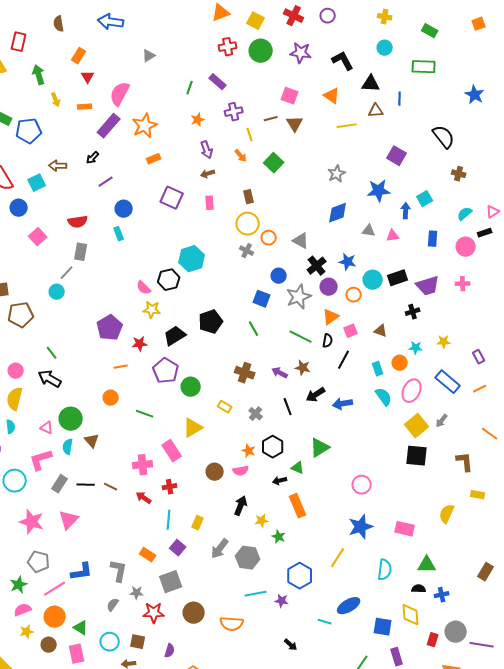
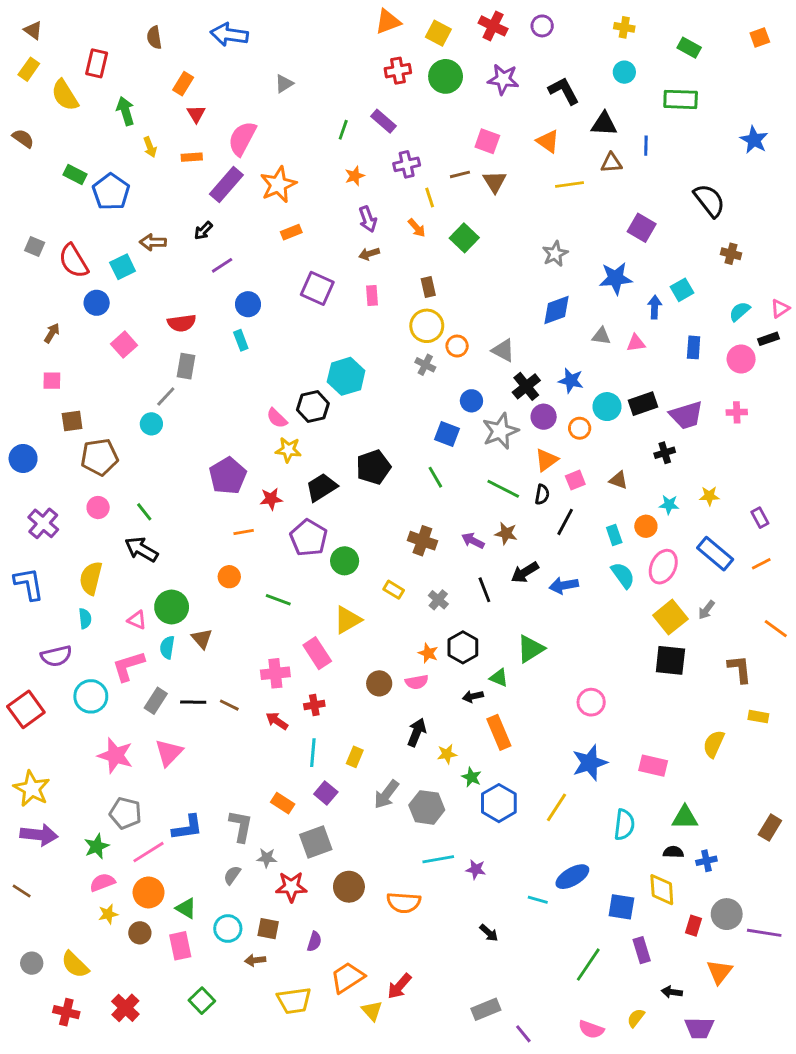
blue pentagon: (29, 131) -> (111, 192), turned -30
pink circle: (16, 371) -> (98, 508), moved
blue hexagon: (300, 576) -> (499, 803), moved

